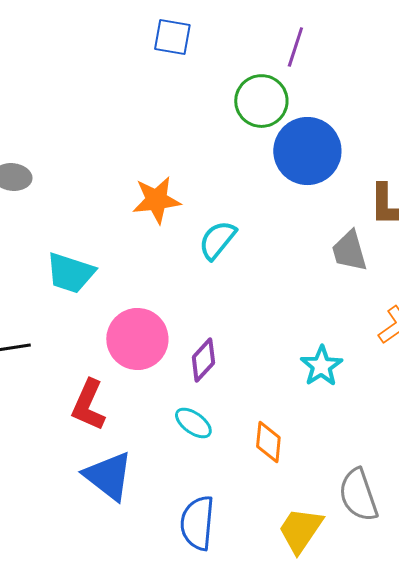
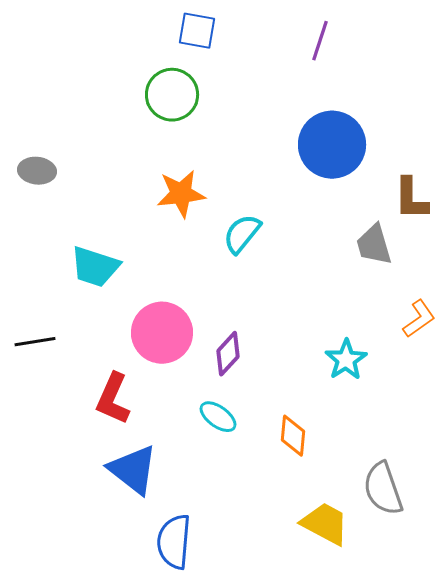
green circle: (261, 101) -> (172, 95), moved
blue semicircle: (197, 523) -> (174, 542), moved
yellow trapezoid: (300, 530) -> (325, 524), turned 84

